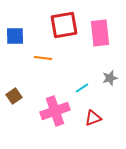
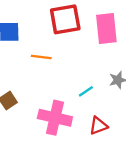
pink cross: (55, 111) -> (55, 118), turned 32

